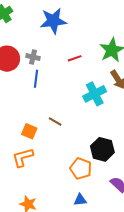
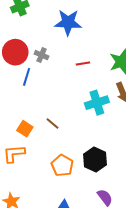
blue line: (36, 79) -> (27, 77), moved
orange pentagon: (81, 168) -> (62, 165), moved

